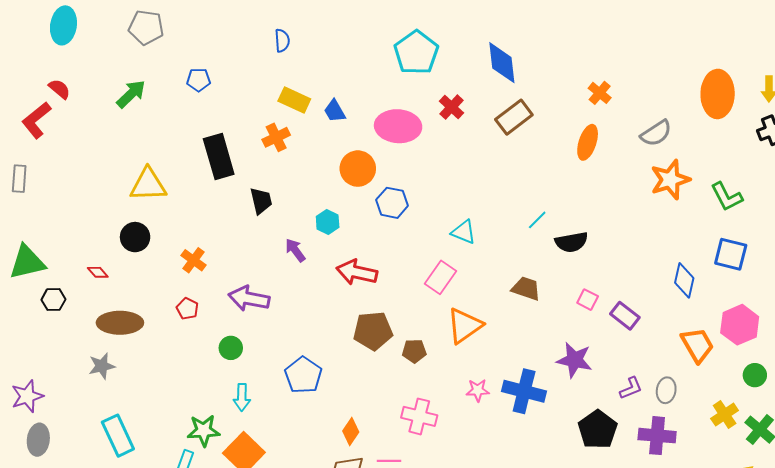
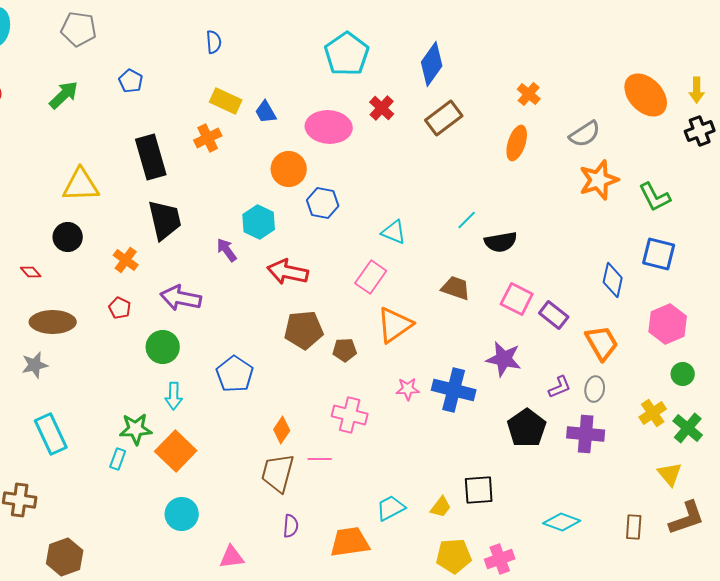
blue diamond: (502, 63) -> (432, 64), turned 42
blue pentagon: (199, 80) -> (131, 81), turned 30
orange ellipse: (718, 94) -> (646, 95), turned -45
black trapezoid: (261, 201) -> (165, 220), moved, size x1.5
cyan hexagon: (328, 222) -> (259, 222), size x1.4
pink square: (588, 300) -> (517, 299), size x1.5
orange trapezoid: (697, 345) -> (602, 343), moved
green circle: (231, 348) -> (163, 347), size x1.4

